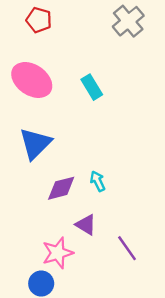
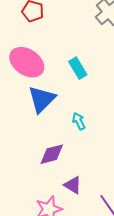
blue triangle: (35, 144) -> (42, 99), moved
cyan arrow: (98, 181) -> (79, 121), moved

